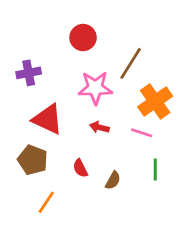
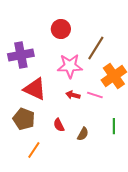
purple cross: (29, 73) -> (21, 55), size x1.4
pink line: (142, 133) -> (95, 95), moved

